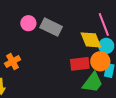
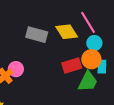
pink circle: (28, 23) -> (16, 69), moved
yellow diamond: (91, 40) -> (67, 32), moved

